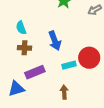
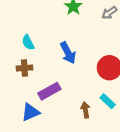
brown cross: (24, 48) -> (24, 68), moved
cyan rectangle: (69, 65) -> (108, 101), moved, turned 64

